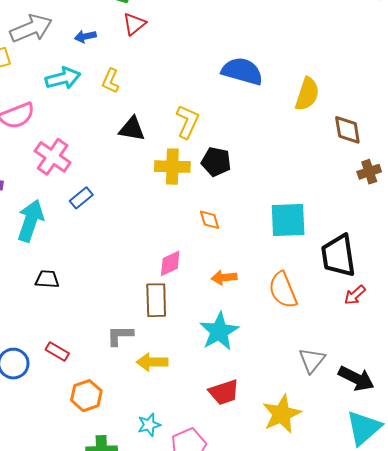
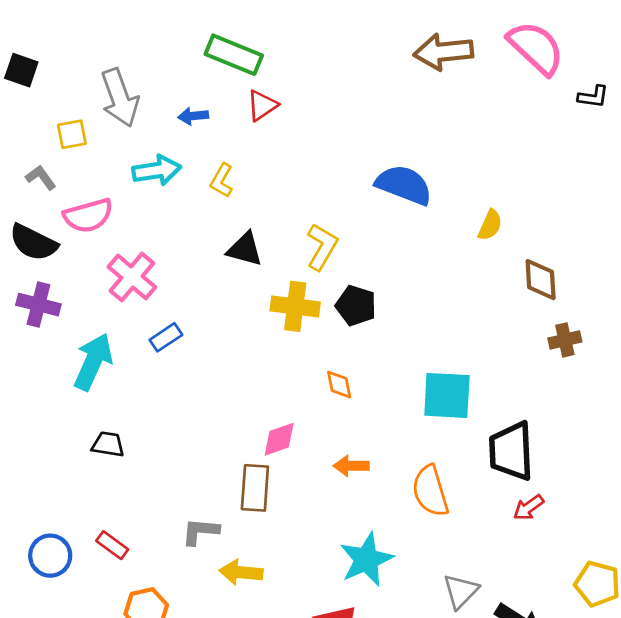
gray arrow: (31, 28) -> (120, 98), turned 87
yellow semicircle: (307, 94) -> (490, 225), size x0.7
cyan star: (219, 331) -> (366, 559), moved

